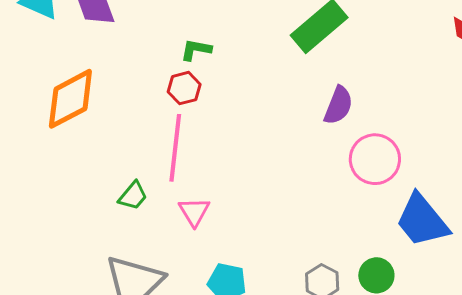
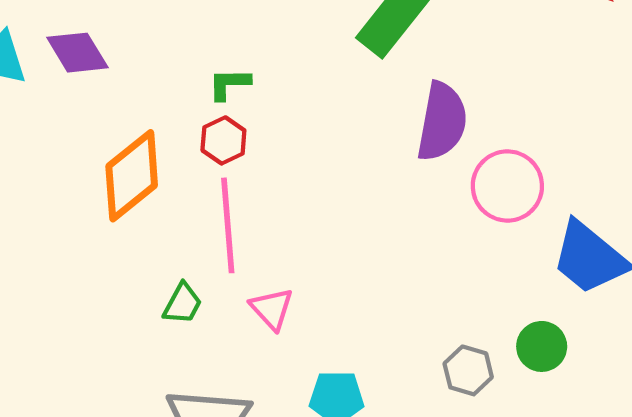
orange diamond: (70, 99) -> (132, 176), moved
purple semicircle: (338, 105) -> (442, 122), size x1.4

